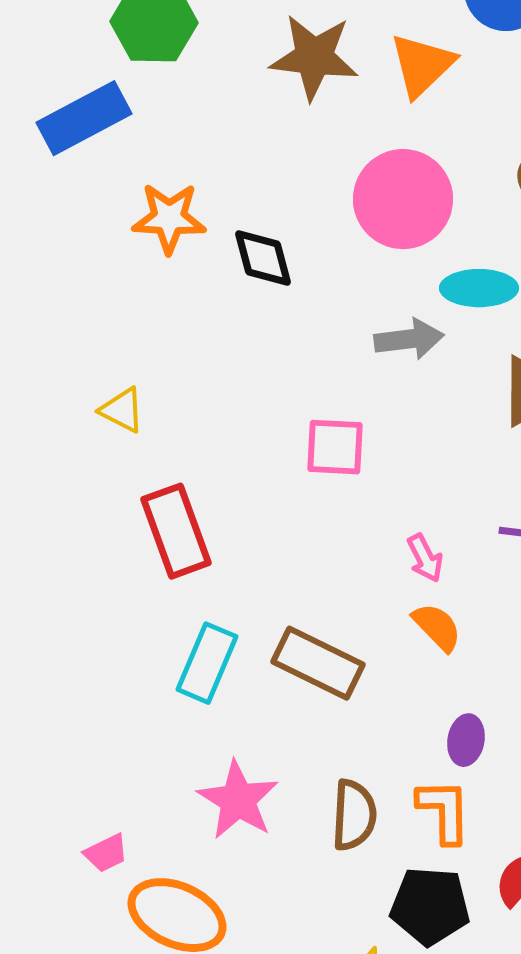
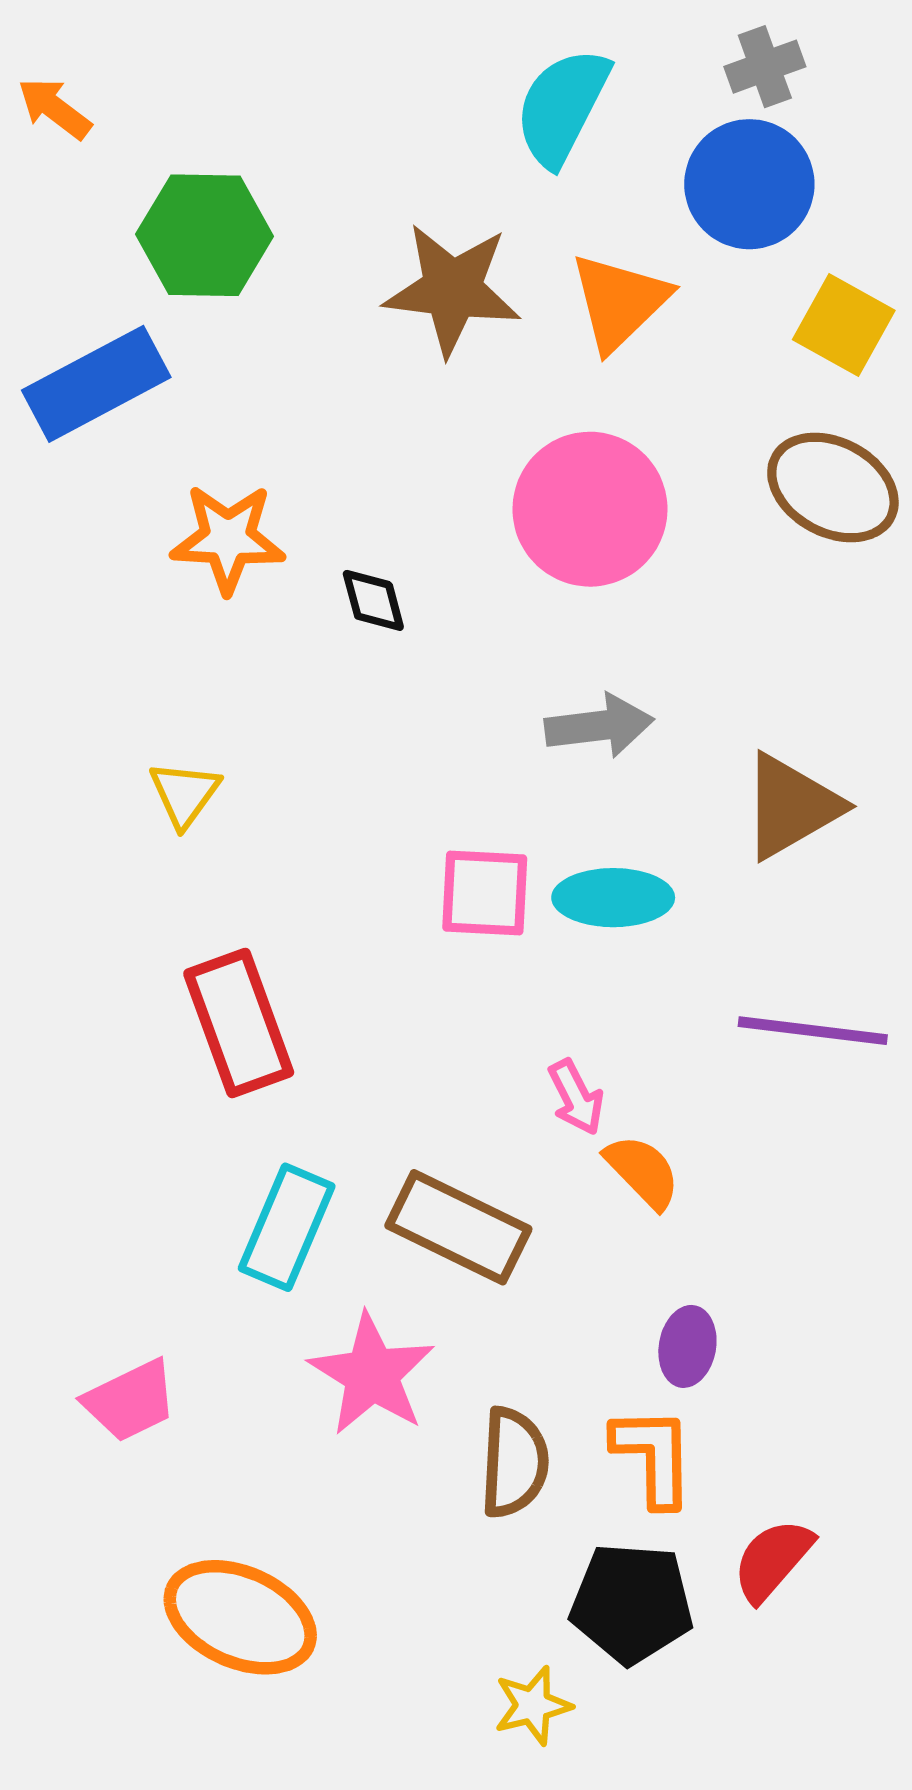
black diamond: (263, 258) -> (373, 600), size x0.7
cyan ellipse: (479, 288) -> (613, 898), moved
yellow triangle: (122, 410) -> (184, 794), moved, turned 39
pink arrow: (425, 558) -> (576, 1097), moved
pink star: (238, 800) -> (372, 1374), moved
pink trapezoid: (106, 853) -> (130, 1401), moved, size x1.4

